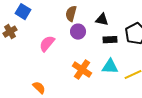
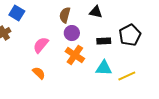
black triangle: (102, 20) -> (96, 12), moved
orange cross: (82, 70) -> (75, 55), moved
orange semicircle: (39, 88) -> (39, 73), moved

